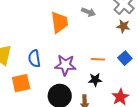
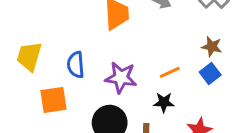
brown star: (123, 26) -> (212, 47), moved
orange line: (98, 59) -> (170, 72), turned -32

